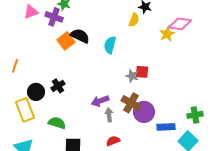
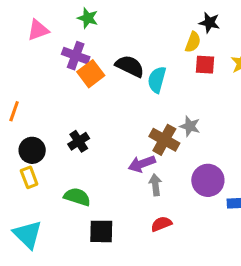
purple cross: (54, 17) -> (76, 56), moved
black semicircle: (80, 36) -> (130, 66), moved
red square: (142, 72) -> (205, 65), moved
black circle: (36, 92) -> (32, 150), moved
brown cross: (131, 103) -> (164, 140), moved
yellow rectangle: (25, 110) -> (29, 177), size x0.6

